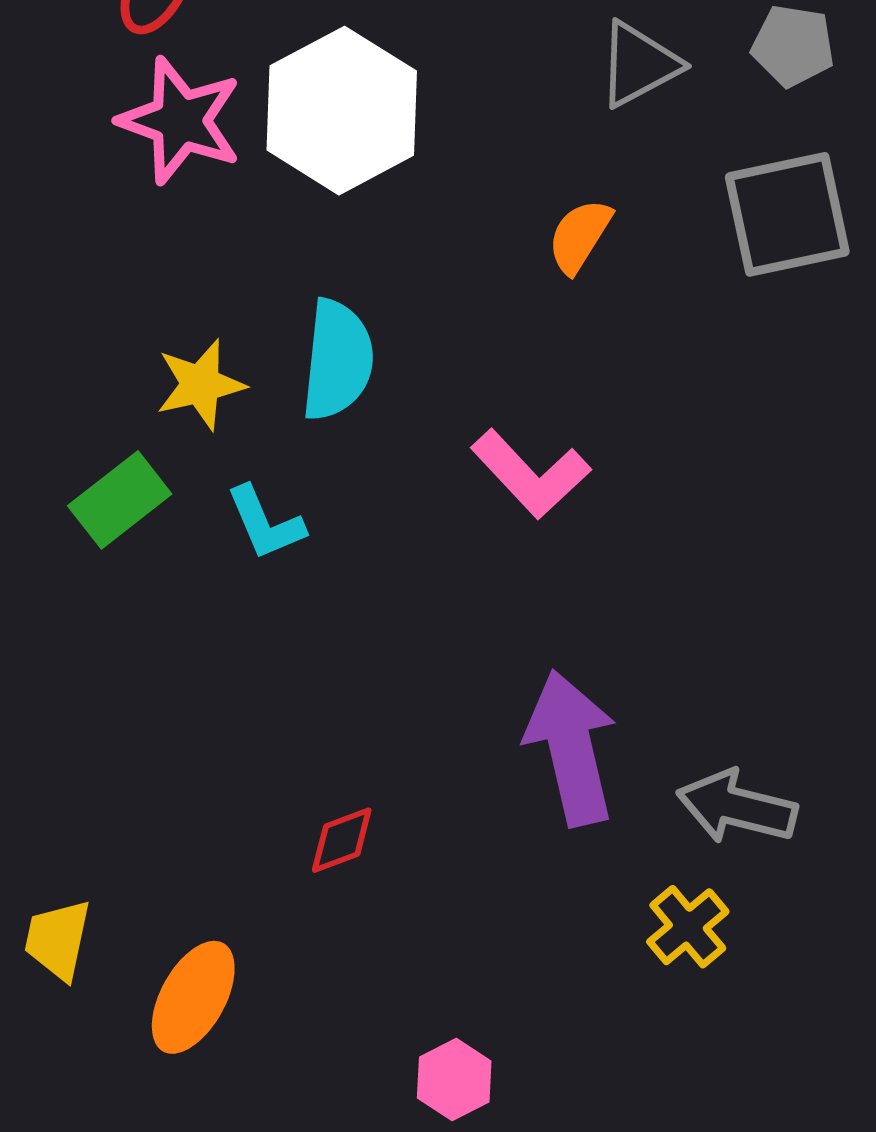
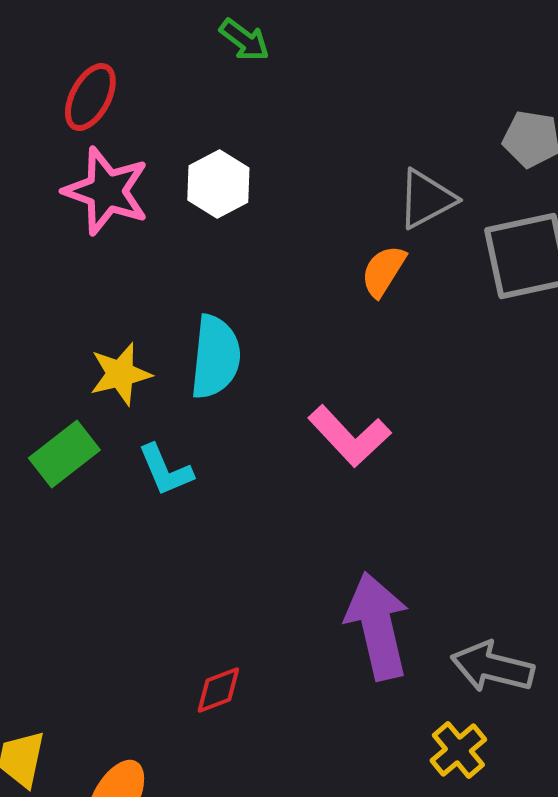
gray triangle: (639, 64) -> (426, 199), moved
white hexagon: (342, 111) -> (218, 184), size x0.6

